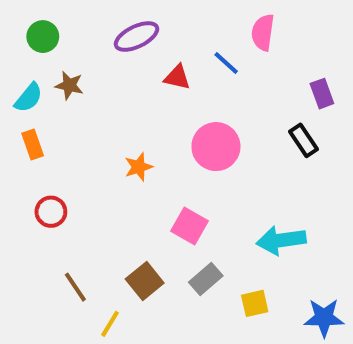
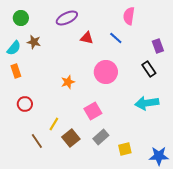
blue line: (226, 63) -> (116, 38), moved
pink square: (189, 226) -> (93, 111), turned 30
cyan arrow: (281, 240) -> (147, 103), moved
yellow line: (110, 324) -> (54, 124), moved

